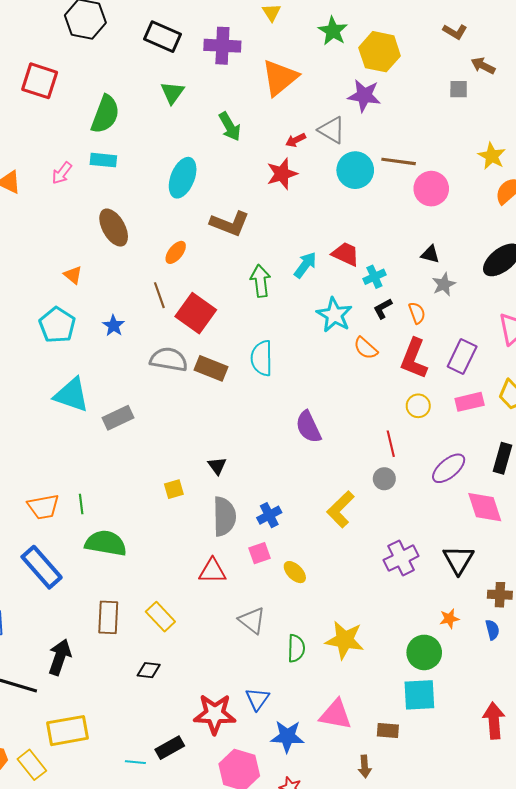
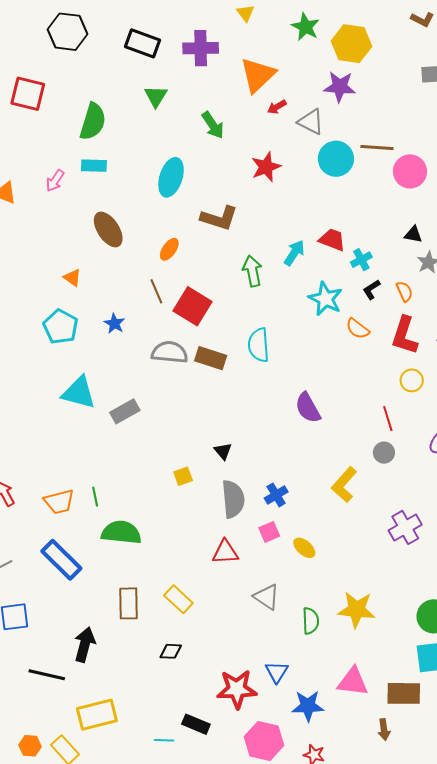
red arrow: (296, 140) -> (277, 107), moved
brown rectangle: (388, 730) -> (404, 693), size x1.6
black rectangle: (170, 748) -> (196, 724), turned 56

